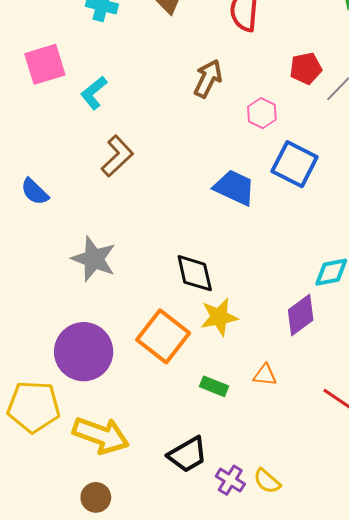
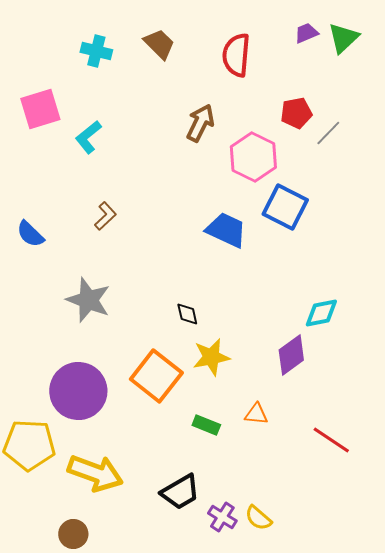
pink hexagon: (262, 113) -> (253, 157), size x1.6
brown L-shape: (117, 156) -> (105, 216), moved, size x0.7
black diamond: (195, 273) -> (187, 314), size x0.6
brown circle: (96, 497) -> (73, 534), moved

